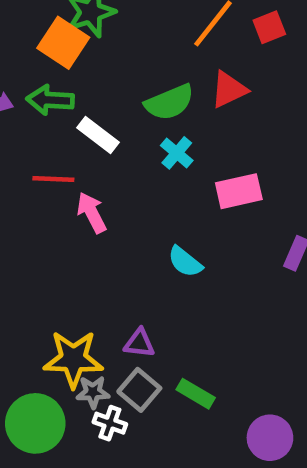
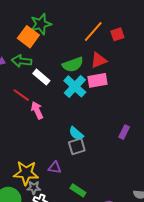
cyan cross: (177, 153) -> (75, 86), size x1.6
red line: (53, 179) -> (21, 95), turned 30
pink rectangle: (239, 191) -> (98, 80), moved
gray square: (139, 390) -> (77, 146), moved, turned 30

